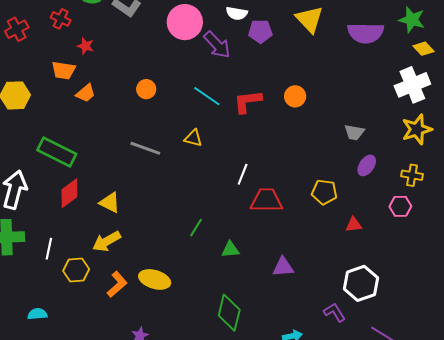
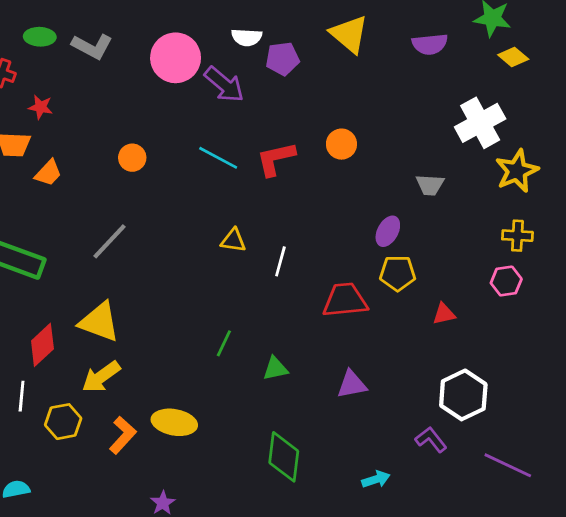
purple semicircle: (366, 33) -> (430, 44), size x0.7
white cross: (412, 85) -> (480, 123), moved
yellow triangle: (193, 138) -> (233, 240), moved
gray line: (145, 148) -> (110, 241), moved, turned -60
purple ellipse: (367, 165) -> (388, 231), moved
red diamond: (69, 193) -> (42, 345), moved
red trapezoid: (266, 200) -> (345, 300), moved
yellow triangle: (110, 203) -> (99, 322), size x1.4

